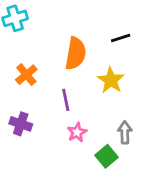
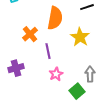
orange cross: (26, 75) -> (30, 34), moved
purple cross: (21, 124) -> (16, 68), turned -35

